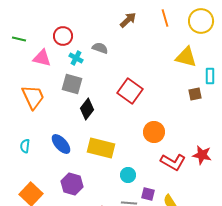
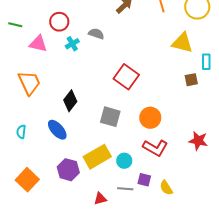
cyan cross: (76, 58) -> (72, 44), turned 32
gray square: (72, 84) -> (110, 117), moved
black diamond: (87, 109) -> (70, 101), moved
yellow rectangle: (101, 148) -> (97, 157), moved, turned -44
red L-shape: (173, 162) -> (155, 148), moved

